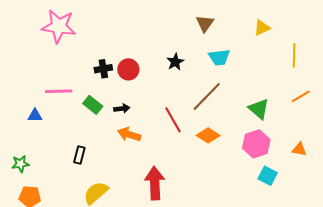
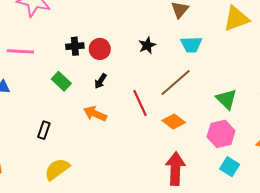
yellow triangle: (262, 28) -> (236, 19), size x1.6
pink line: (59, 91) -> (20, 51), moved
black arrow: (122, 109) -> (100, 81), moved, turned 126
red arrow: (155, 183) -> (175, 169), moved

